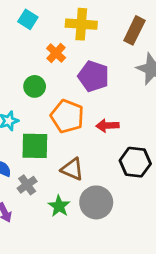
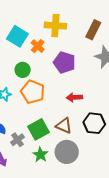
cyan square: (28, 19) -> (17, 36), moved, size x1.5
orange pentagon: (67, 116) -> (33, 92), moved
green square: (35, 146) -> (39, 129), moved, turned -30
brown triangle: (72, 169) -> (64, 126), moved

